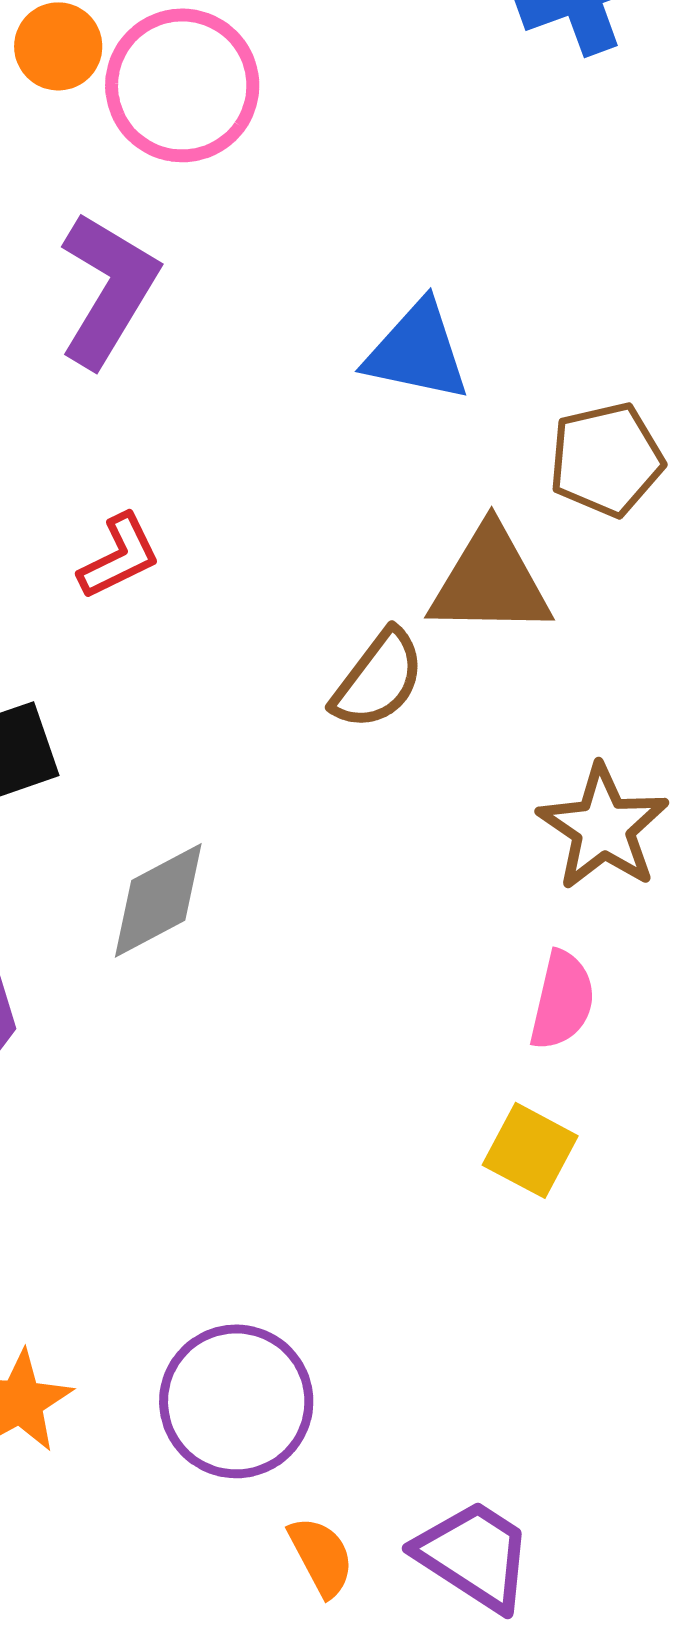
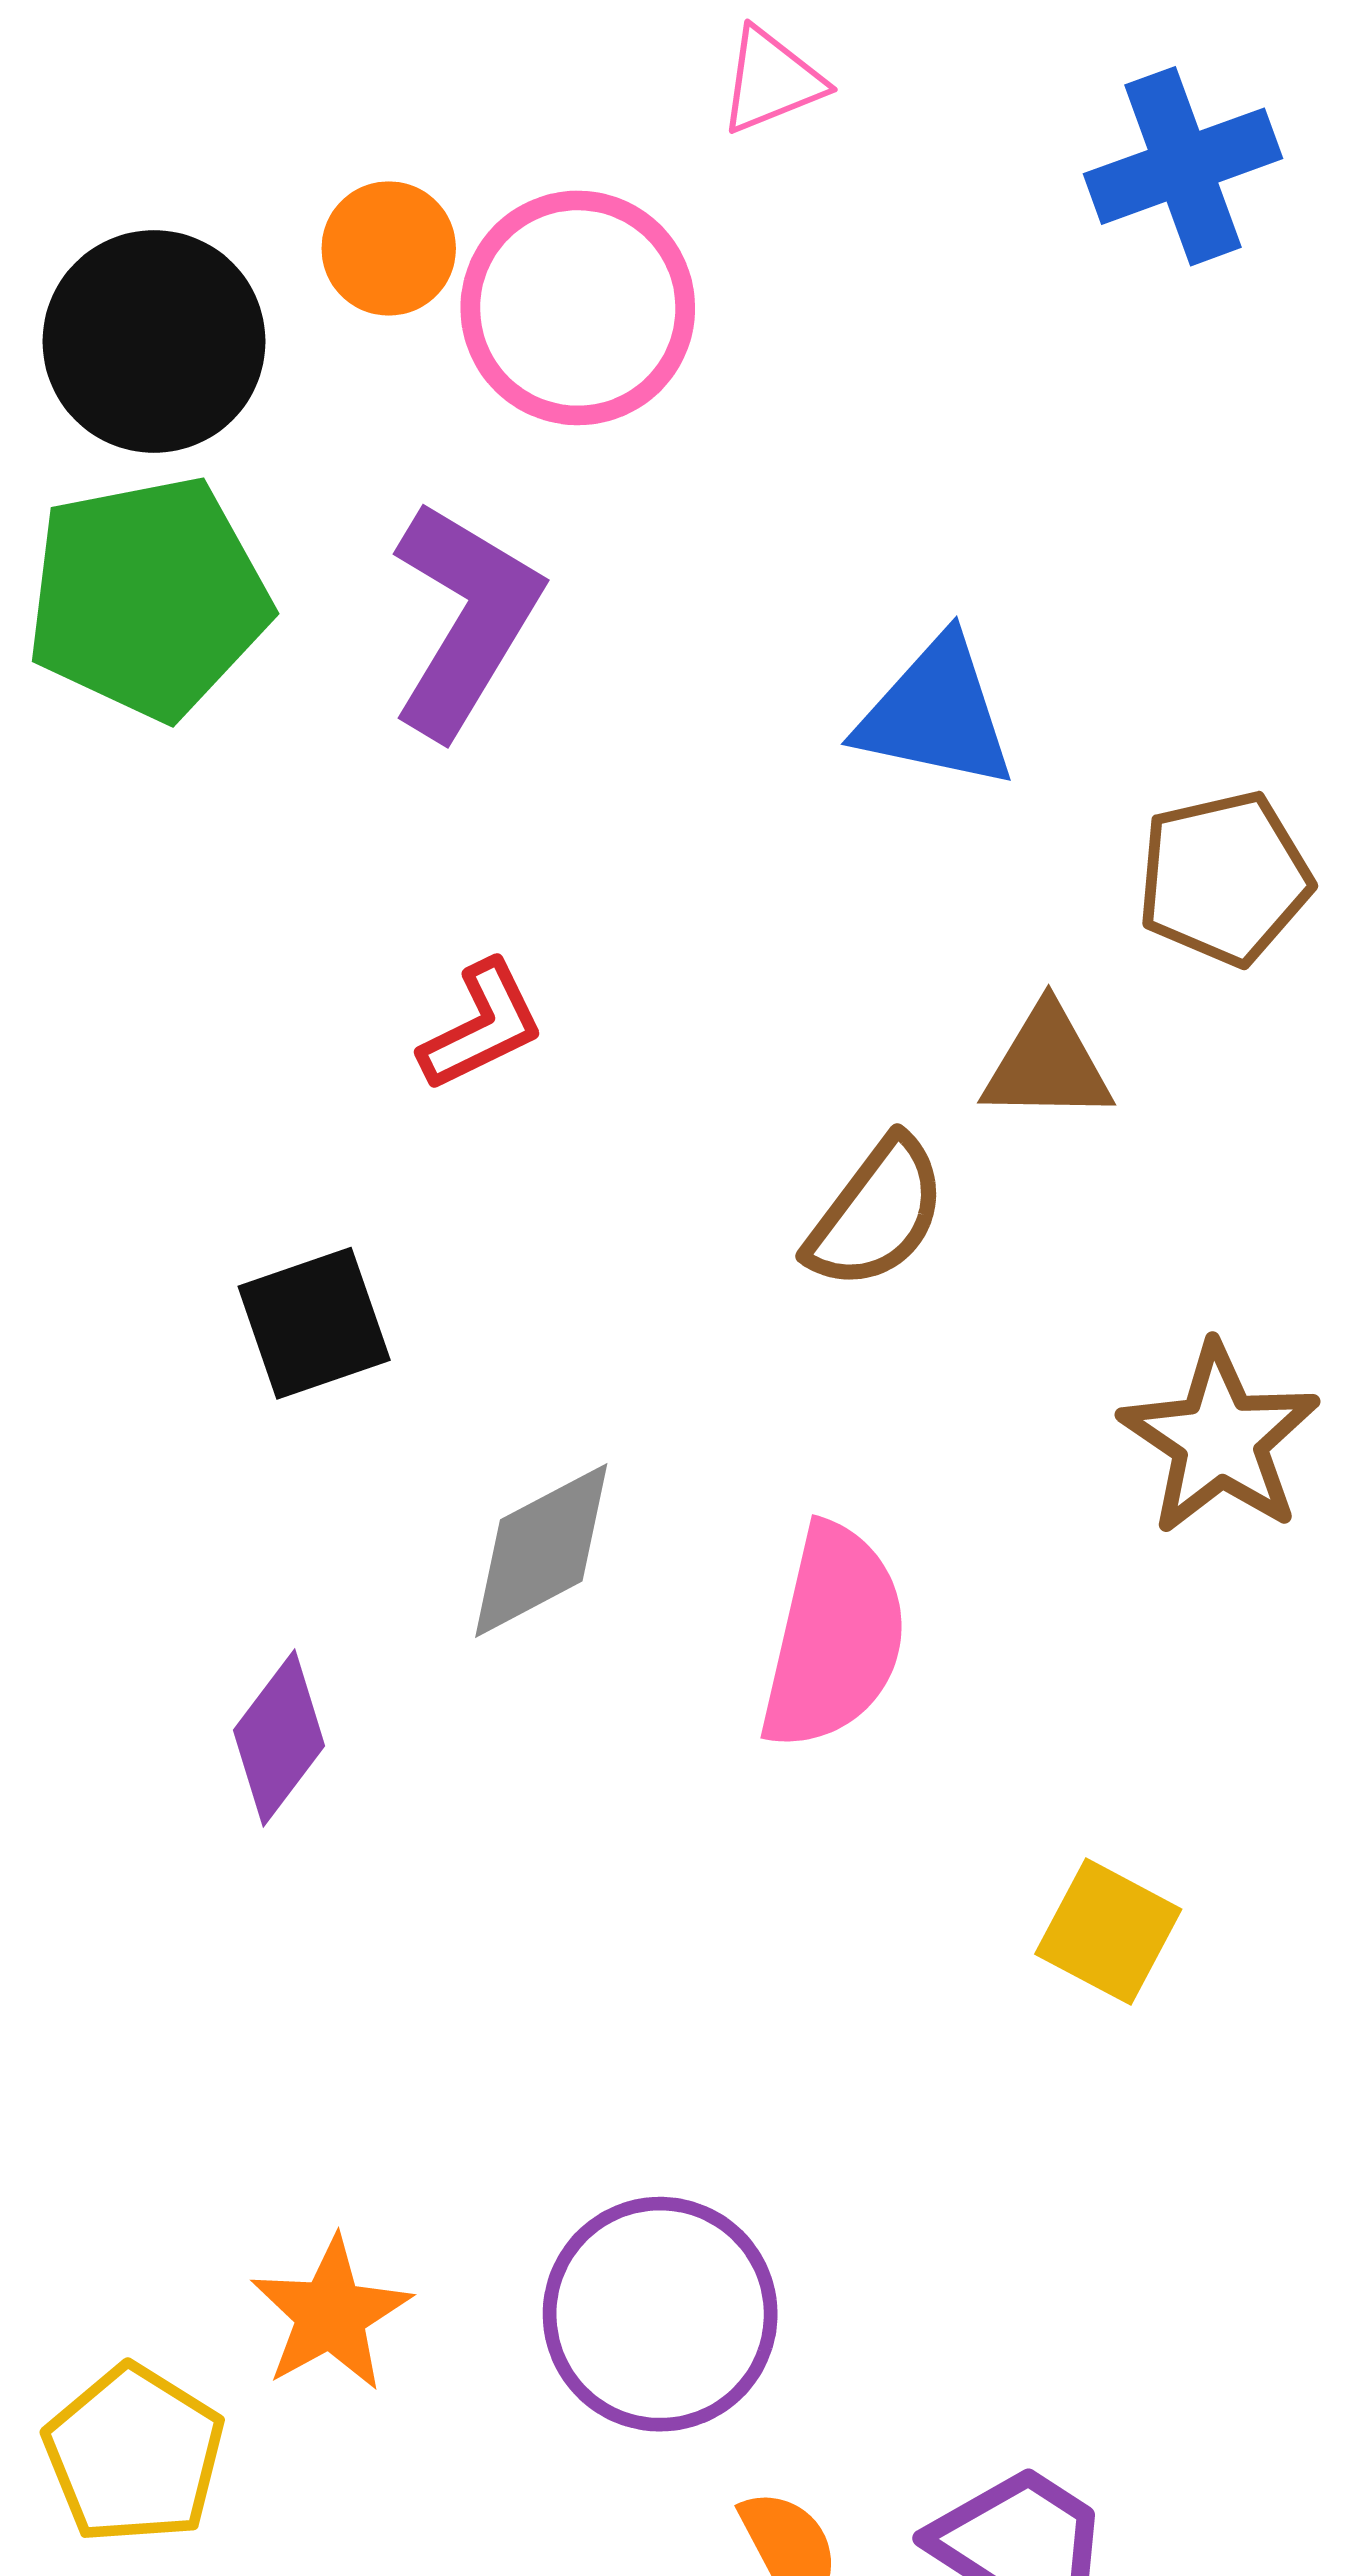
brown triangle: (490, 581) -> (1047, 1064), size x0.7
pink semicircle: (562, 1000) -> (834, 1637), moved, size x1.5

